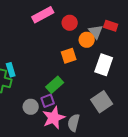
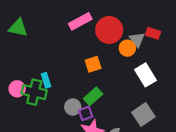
red circle: (70, 23) -> (109, 30), size x1.6
orange square: (69, 56) -> (93, 64), moved
white rectangle: (104, 65) -> (146, 75), turned -50
gray circle: (31, 107) -> (73, 107), moved

